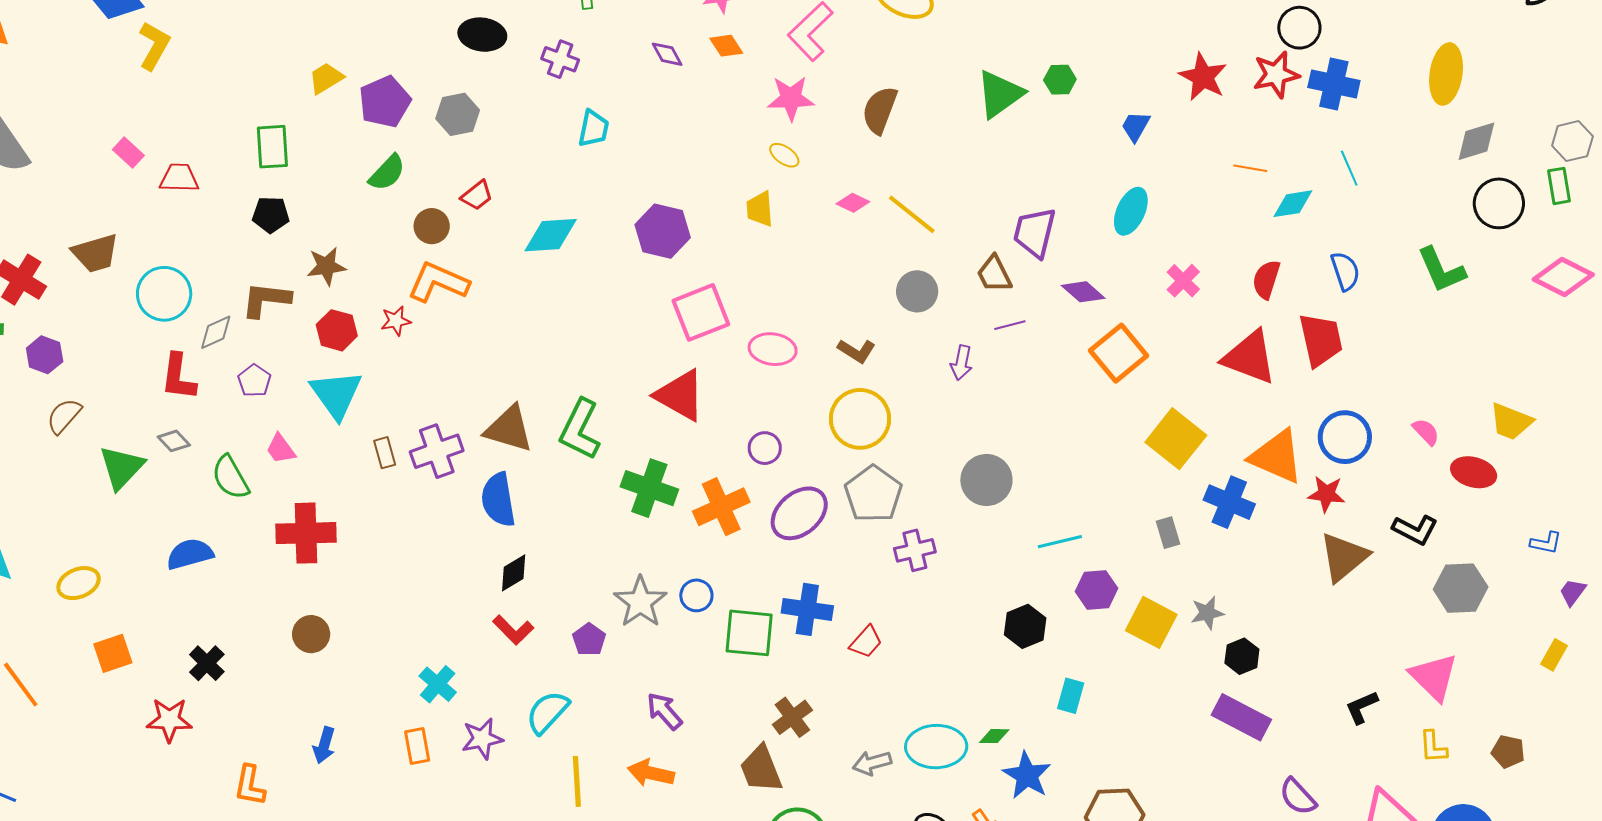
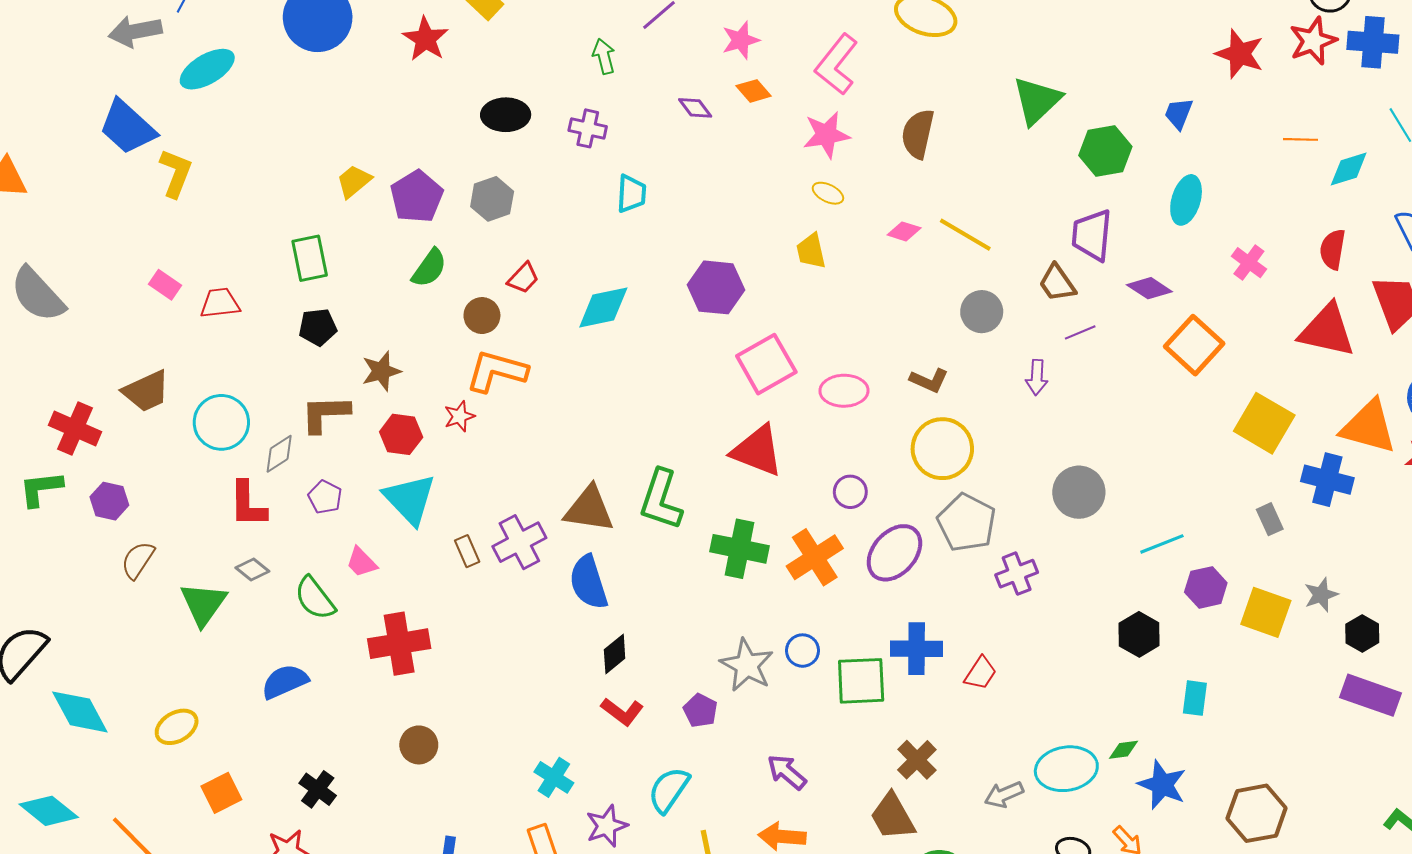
green hexagon: (1060, 80) -> (1105, 151), moved, size x1.6

